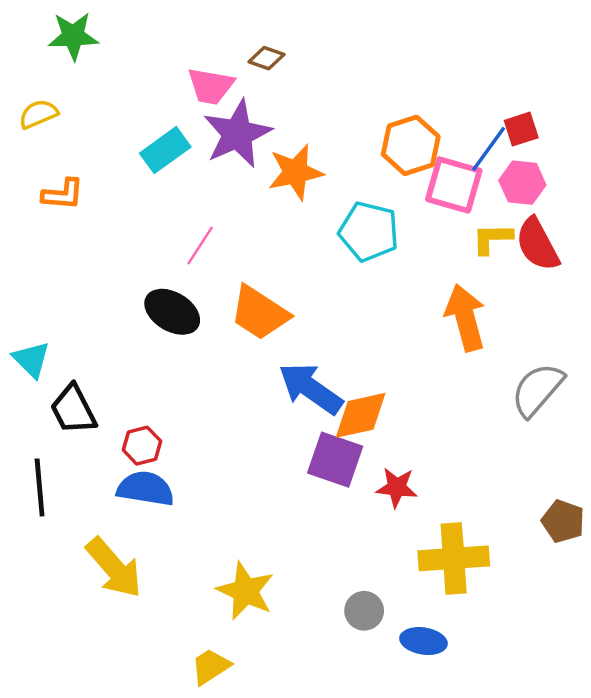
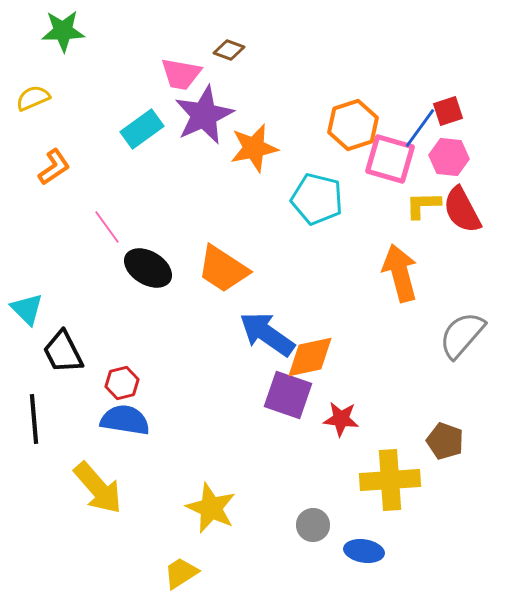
orange L-shape: (63, 194) -> (54, 167), turned -39
pink line: (200, 245) -> (107, 227), moved, turned -69
brown pentagon: (563, 521) -> (445, 441), moved

